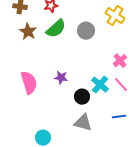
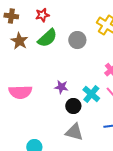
purple star: (61, 78) -> (61, 87), moved
pink semicircle: (29, 83) -> (20, 92), turned 105

